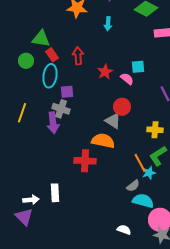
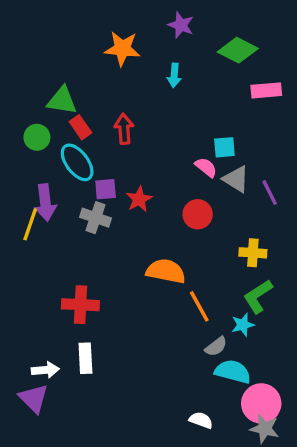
red star: (105, 72) -> (139, 199), moved
cyan ellipse: (50, 76) -> (77, 162), turned -45
gray triangle: (113, 121) -> (236, 179), moved
purple arrow: (53, 123) -> (45, 203), moved
red cross: (85, 161) -> (80, 305), moved
orange line: (140, 163) -> (199, 306), moved

